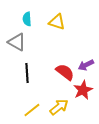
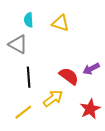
red star: (83, 90) -> (90, 109), moved
yellow arrow: (59, 107) -> (53, 98), moved
yellow line: (32, 110) -> (23, 112), moved

